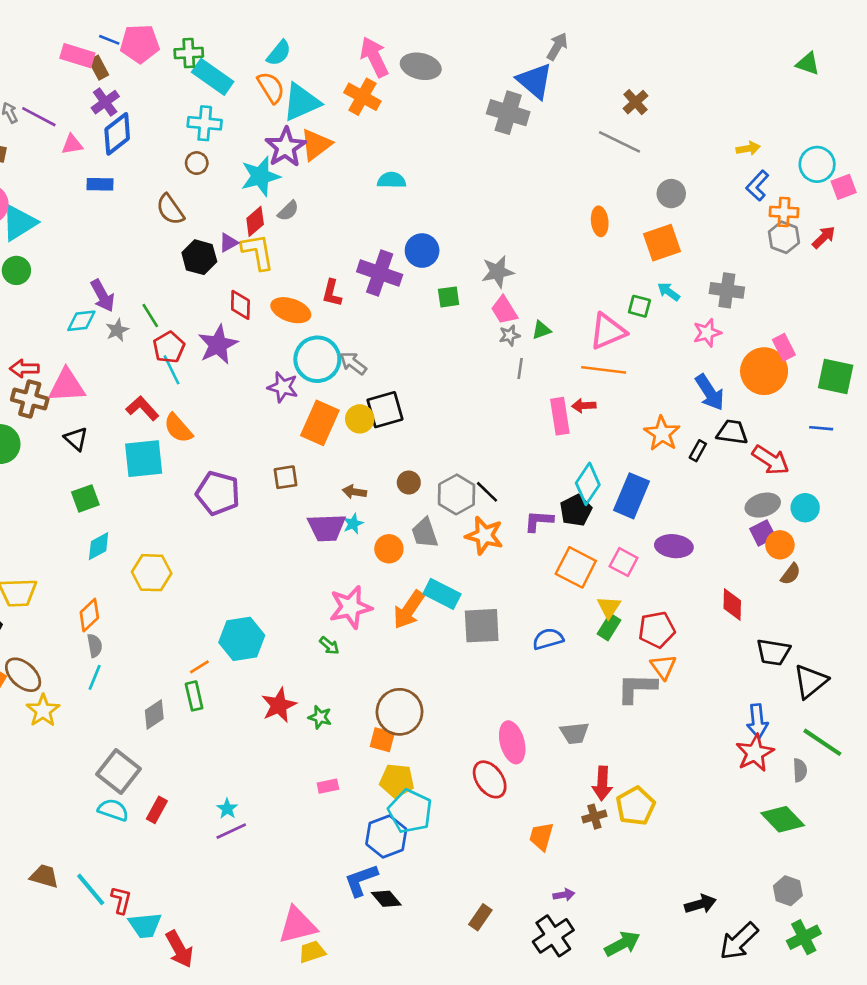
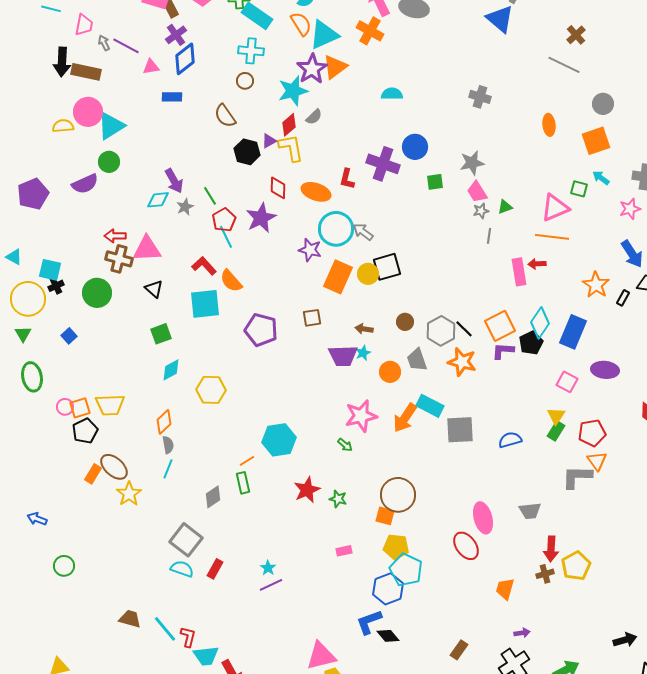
gray cross: (508, 113) -> (480, 97), moved, size x0.7
orange square: (576, 567) -> (500, 326), moved, turned 36

